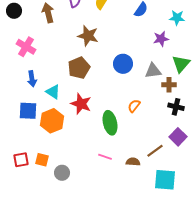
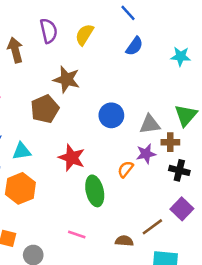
purple star: (161, 39) -> (146, 154), moved
brown pentagon: (79, 68) -> (45, 109), moved
cyan triangle: (53, 92) -> (22, 151), turned -42
red star: (81, 104) -> (72, 158), moved
pink line: (105, 157) -> (77, 234), moved

